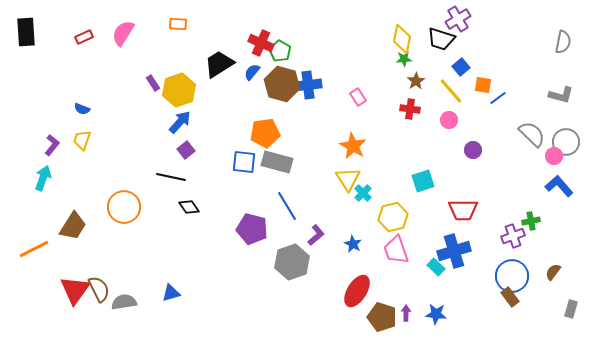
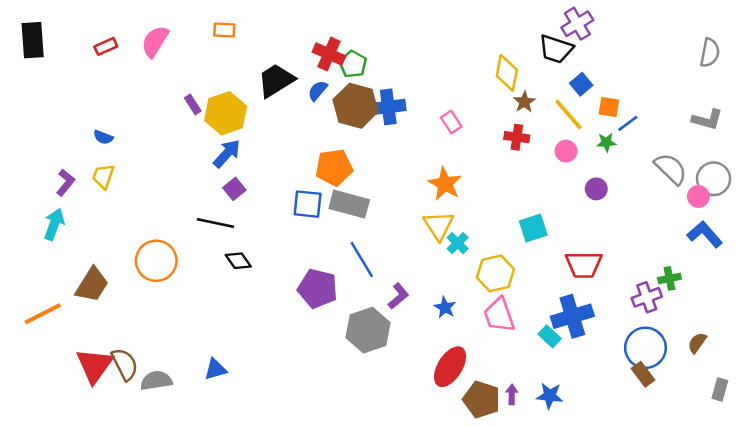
yellow diamond: (402, 39) -> (507, 73), moved
green star: (404, 59) -> (606, 142), moved

